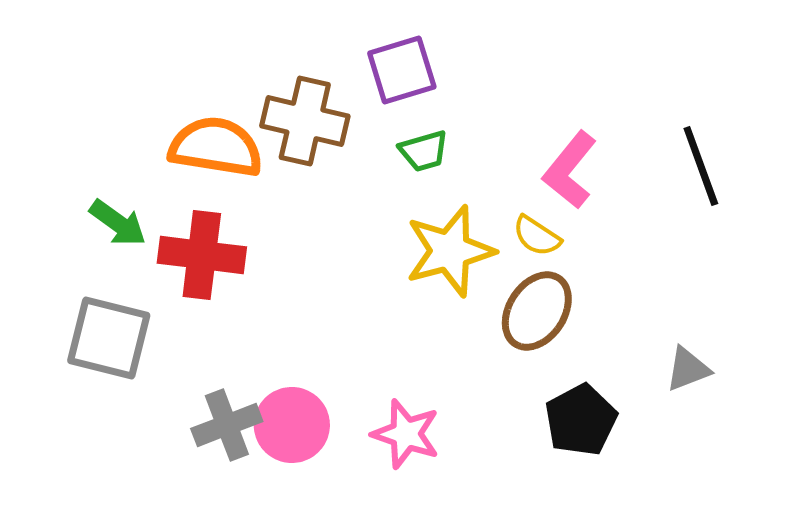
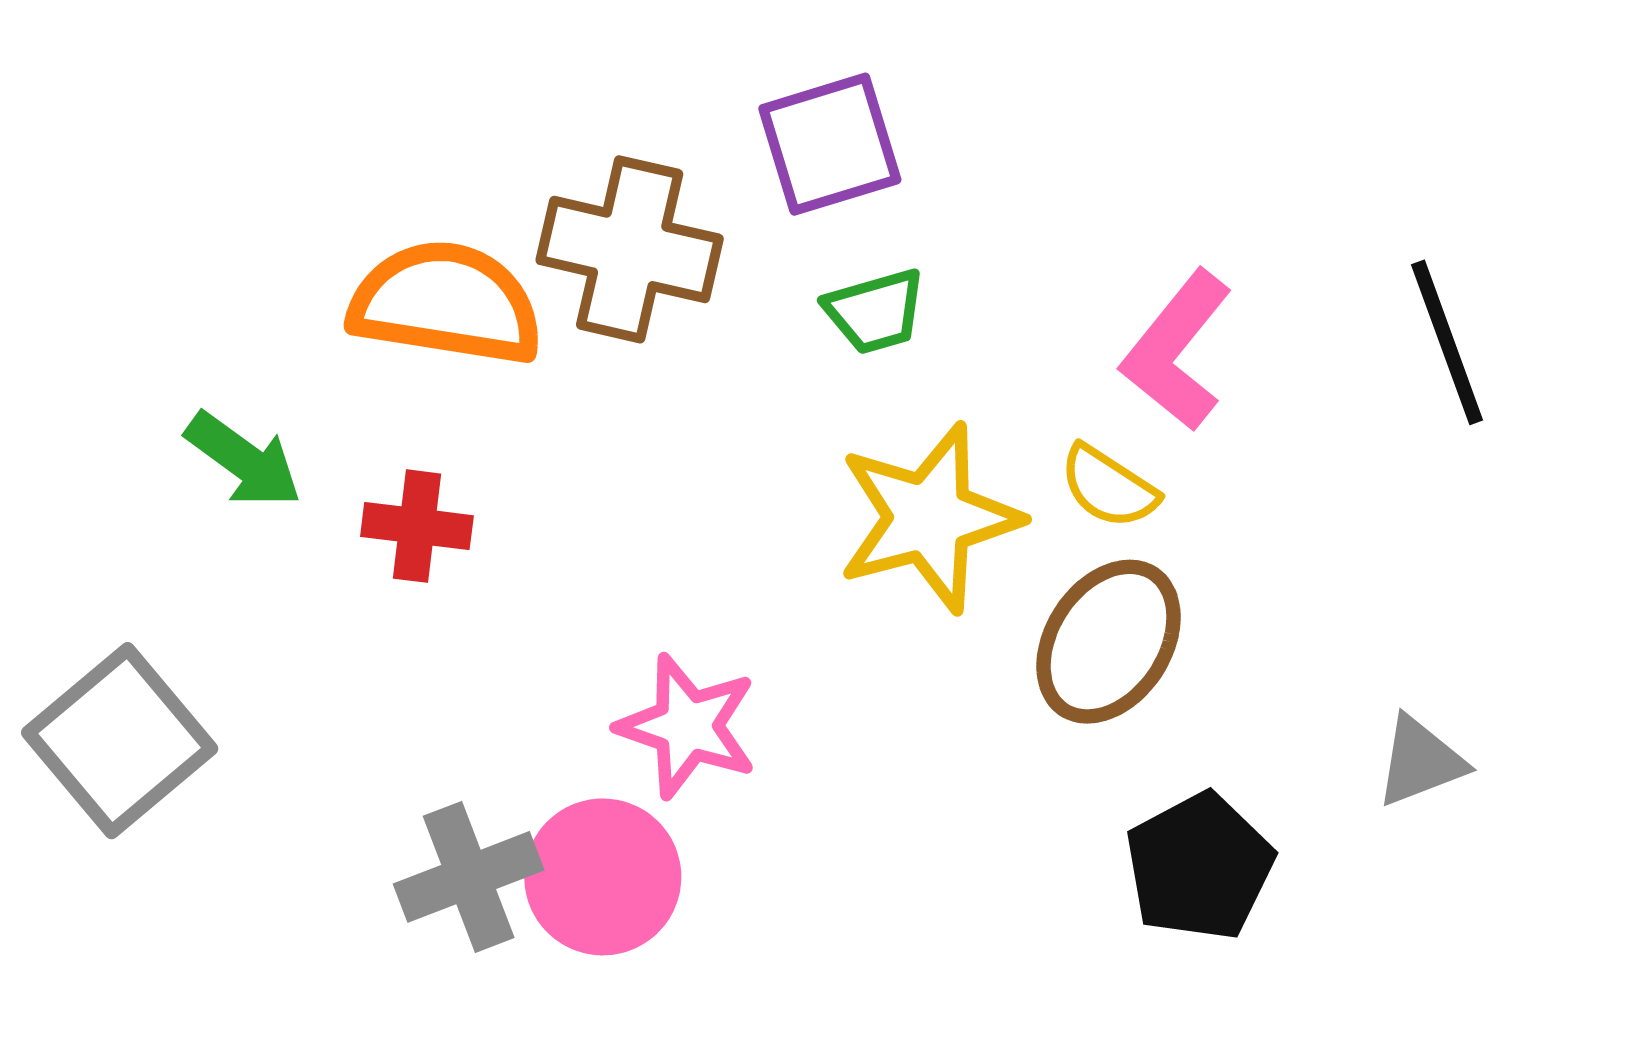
red cross: (202, 255) -> (417, 526), size x0.6
gray square: (109, 338) -> (120, 741), moved, turned 36
pink star: (406, 434) -> (687, 726), moved

